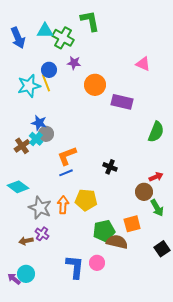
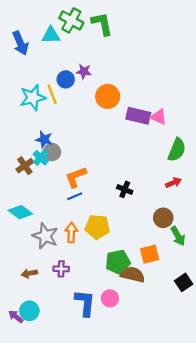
green cross: (63, 38) -> (71, 20), moved
pink triangle: (143, 64) -> (159, 117), moved
blue circle: (49, 70) -> (66, 79), moved
red arrow: (156, 177) -> (173, 183), moved
purple cross: (42, 234) -> (61, 269), moved, turned -32

